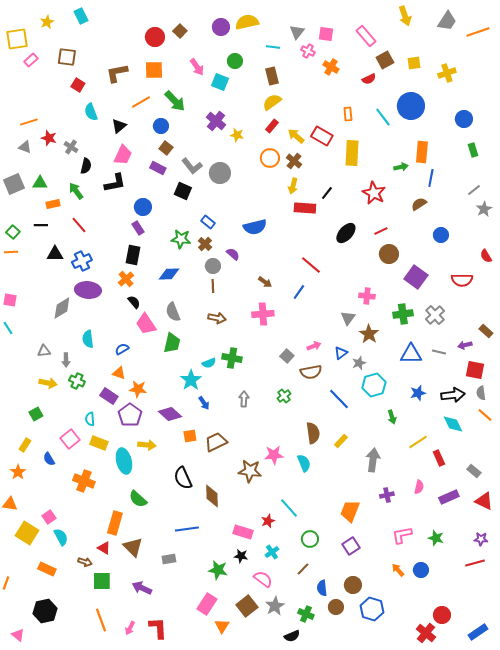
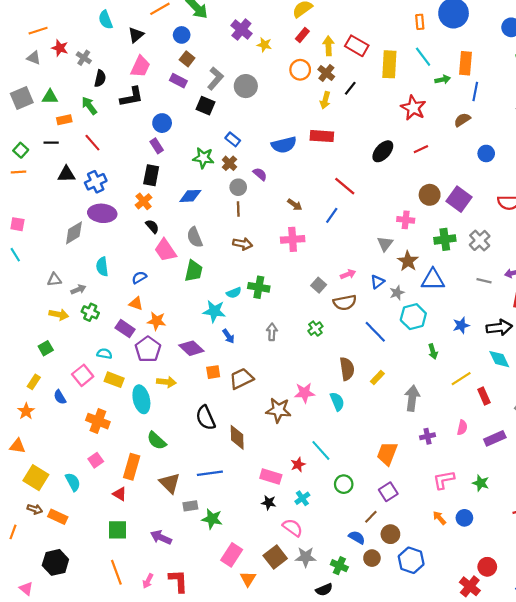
orange rectangle: (348, 114) -> (420, 22), moved
cyan line: (383, 117) -> (423, 57), moved
yellow arrow: (296, 136) -> (328, 46), turned 48
gray L-shape: (192, 166) -> (215, 78), turned -100
black line: (327, 193) -> (350, 88), moved
red rectangle: (305, 208) -> (322, 136), moved
brown circle: (389, 254) -> (430, 195), moved
blue triangle: (411, 354) -> (433, 280), moved
gray arrow: (66, 360) -> (78, 289), turned -112
cyan star: (191, 380) -> (214, 311), turned -30
cyan semicircle: (90, 419) -> (104, 354), turned 104
pink square: (49, 517) -> (96, 460), moved
brown triangle: (133, 547) -> (170, 483), moved
brown arrow: (85, 562) -> (35, 509), moved
brown line: (303, 569) -> (371, 517), moved
green star: (218, 570) -> (212, 519), moved
blue semicircle: (322, 588) -> (357, 537), turned 126
gray star: (275, 606) -> (306, 557), turned 30

